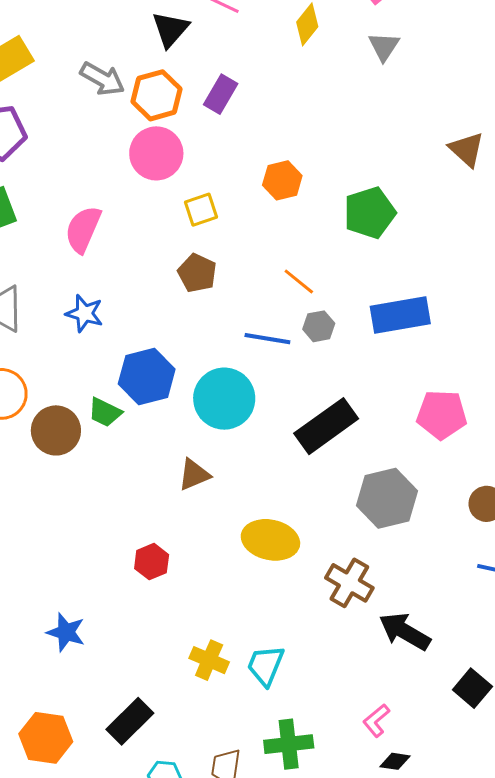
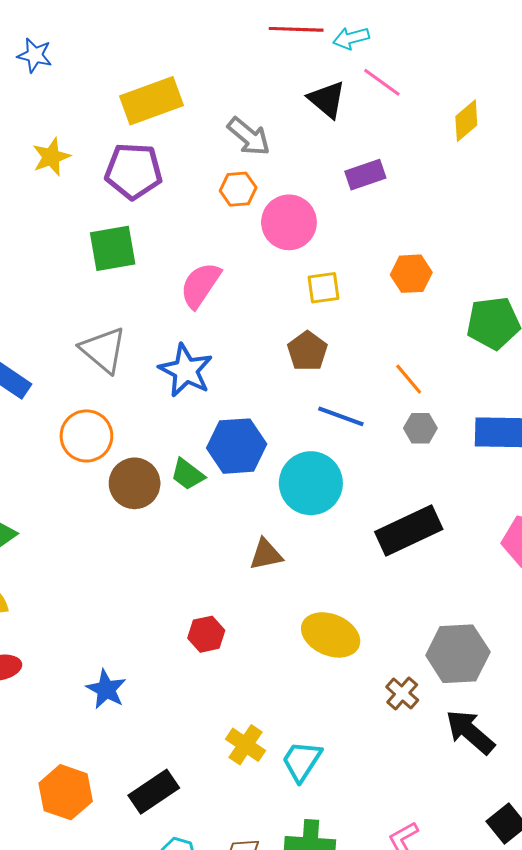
black triangle: (170, 29) -> (327, 99), turned -42
purple rectangle: (221, 94) -> (365, 175), turned 30
orange hexagon: (157, 95) -> (238, 189), moved, size x0.7
blue star: (84, 313) -> (186, 370), size x1.4
blue line: (267, 339) -> (341, 416), moved
gray hexagon: (387, 498) -> (458, 654), moved
brown cross: (349, 583) -> (402, 694), size x0.7
black arrow: (405, 631) -> (470, 732), moved

